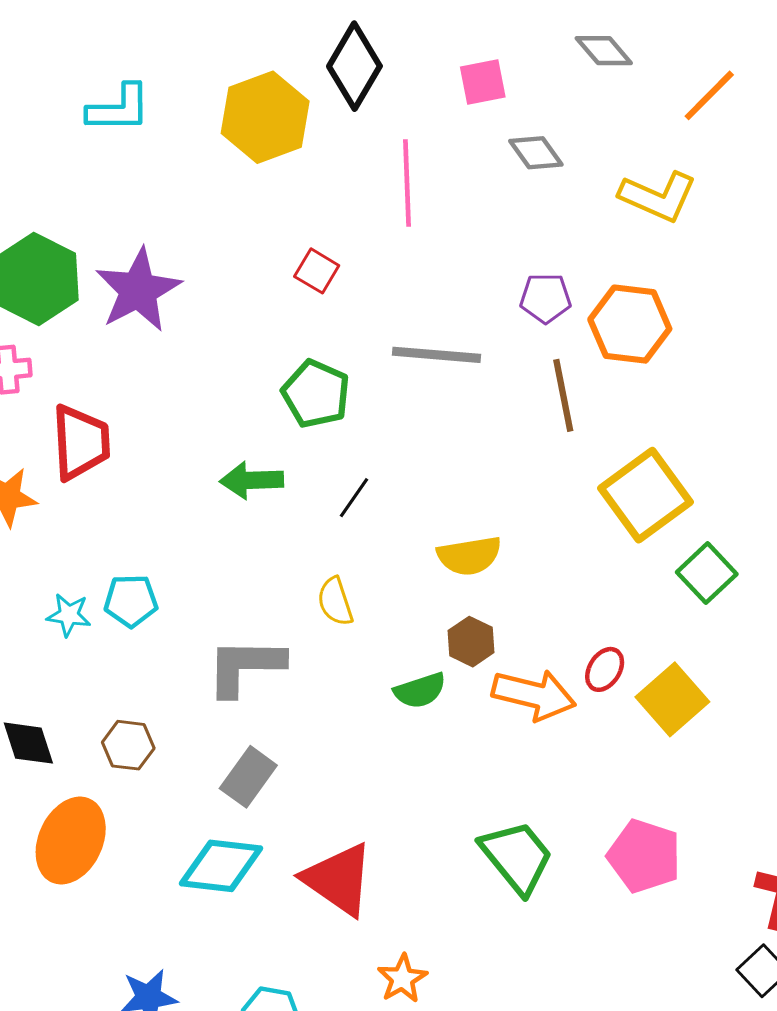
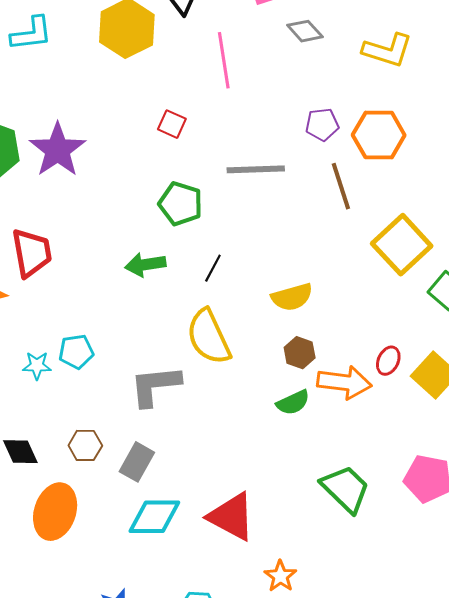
yellow semicircle: (335, 602) -> (209, 337), size x1.8
green semicircle: (420, 690) -> (293, 402), moved
gray rectangle: (248, 777) -> (137, 462), moved

